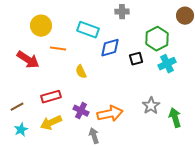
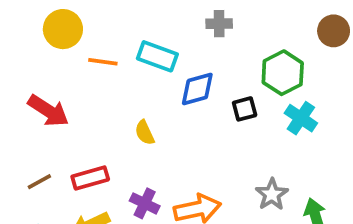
yellow circle: (41, 26) -> (63, 29), moved
orange line: (58, 49) -> (103, 62), moved
cyan cross: (167, 64) -> (301, 118), turned -30
brown line: (17, 107) -> (39, 182), moved

